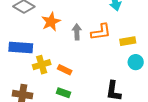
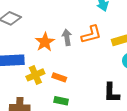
orange star: (51, 22) -> (45, 42), moved

